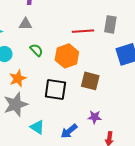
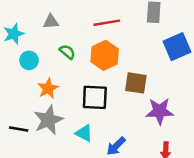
red line: (83, 31) -> (107, 23), moved
purple star: (95, 117) -> (160, 111), moved, size x1.6
cyan triangle: (37, 127) -> (84, 133), moved

